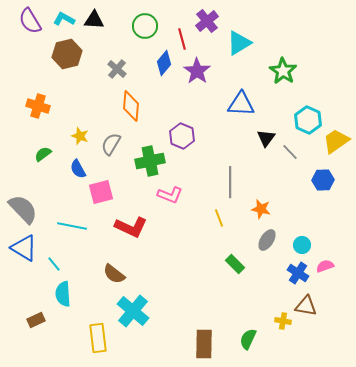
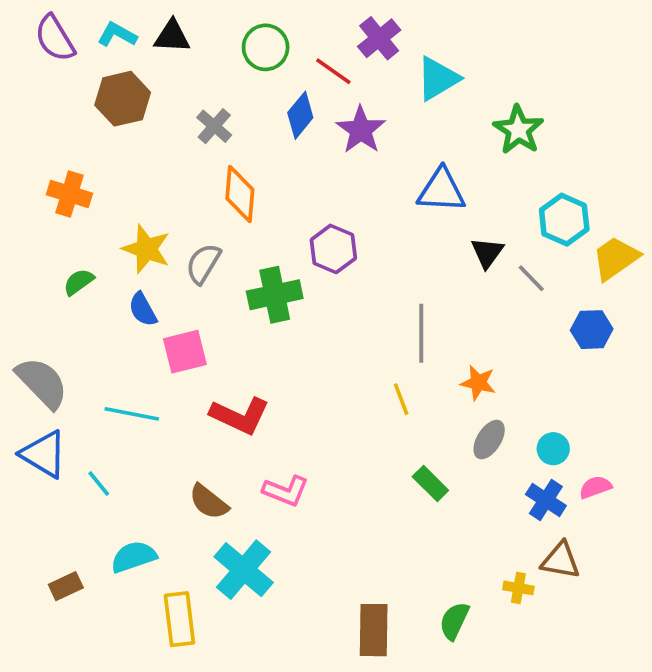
red line: (182, 39) -> (333, 71), turned -40
yellow star: (80, 136) -> (146, 249), size x1.5
pink L-shape: (170, 195) -> (286, 491), moved
cyan semicircle: (63, 294) -> (134, 557), moved, turned 75

